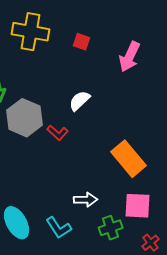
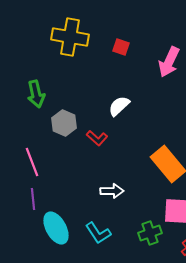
gray hexagon: (25, 118) -> (64, 123), size x0.7
white arrow: (86, 200) -> (112, 191), moved

